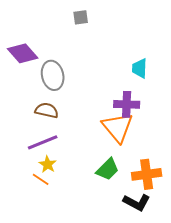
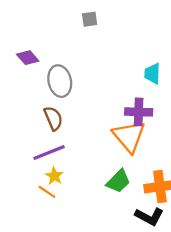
purple diamond: (23, 53) -> (28, 58), size x0.7
brown semicircle: (47, 110) -> (53, 118), turned 55

